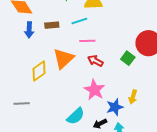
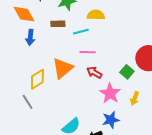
brown rectangle: (52, 25) -> (58, 24), moved
pink star: (94, 90) -> (110, 93), moved
yellow arrow: (133, 97) -> (135, 98), moved
gray line: (22, 103) -> (28, 102), moved, turned 56

